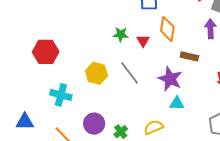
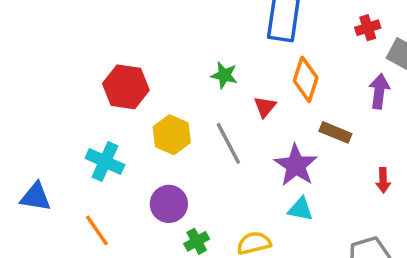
red triangle: (143, 41) -> (265, 107), moved
red hexagon: (46, 52) -> (126, 87), moved
purple circle: (94, 124) -> (169, 204), moved

